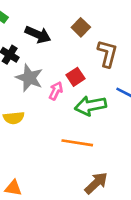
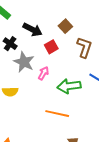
red square: (75, 77) -> (51, 47), moved

